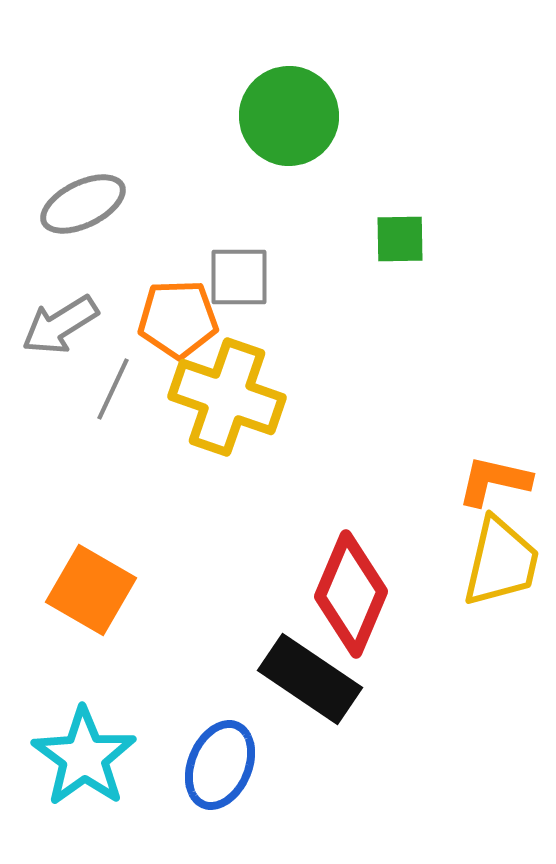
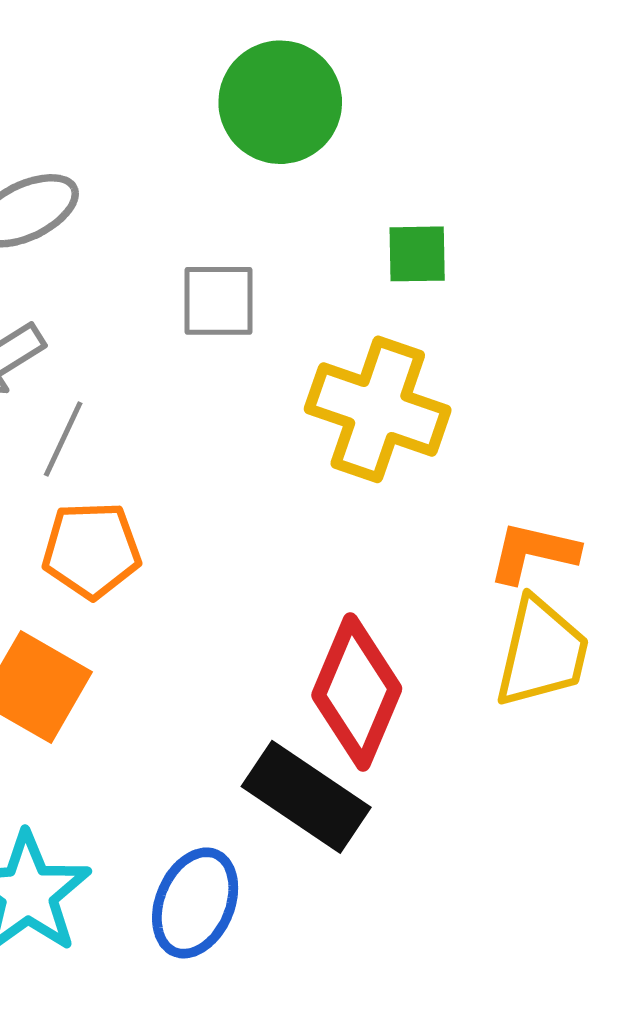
orange pentagon: (178, 319) -> (91, 550), moved
yellow cross: (227, 397) -> (378, 409), moved

